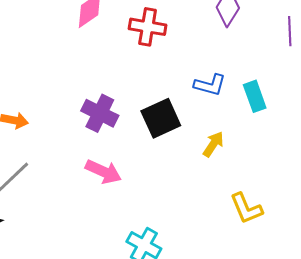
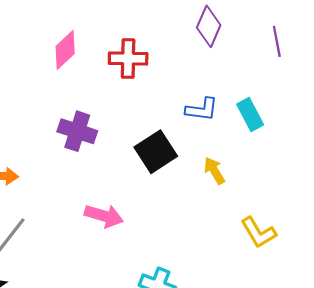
purple cross: (100, 113) -> (77, 131), moved
yellow arrow: (213, 144) -> (214, 171), turned -56

